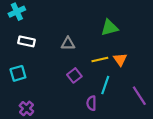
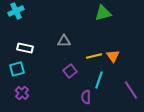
green triangle: (110, 28) -> (103, 13), moved
white rectangle: (26, 41) -> (25, 48), moved
purple cross: (26, 108) -> (22, 93), moved

